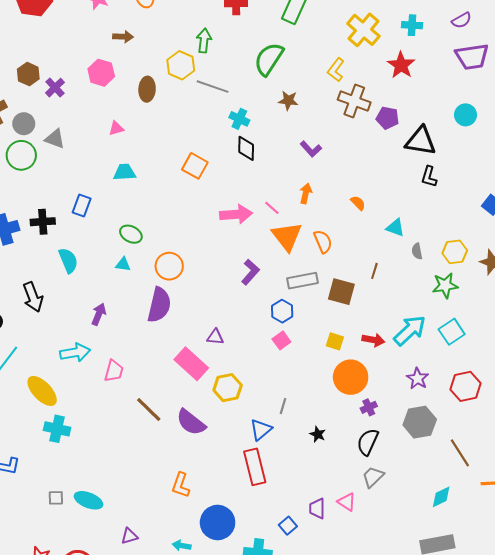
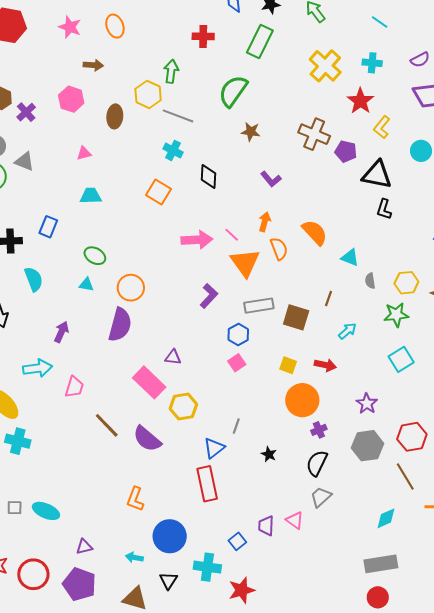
yellow L-shape: (336, 70) -> (382, 127), moved
cyan cross: (239, 119) -> (173, 150), moved
orange semicircle: (358, 203) -> (315, 232), size x1.8
orange semicircle: (323, 242) -> (279, 249), moved
cyan arrow: (410, 330) -> (347, 331), moved, size x0.6
red hexagon: (466, 386) -> (412, 437), moved

